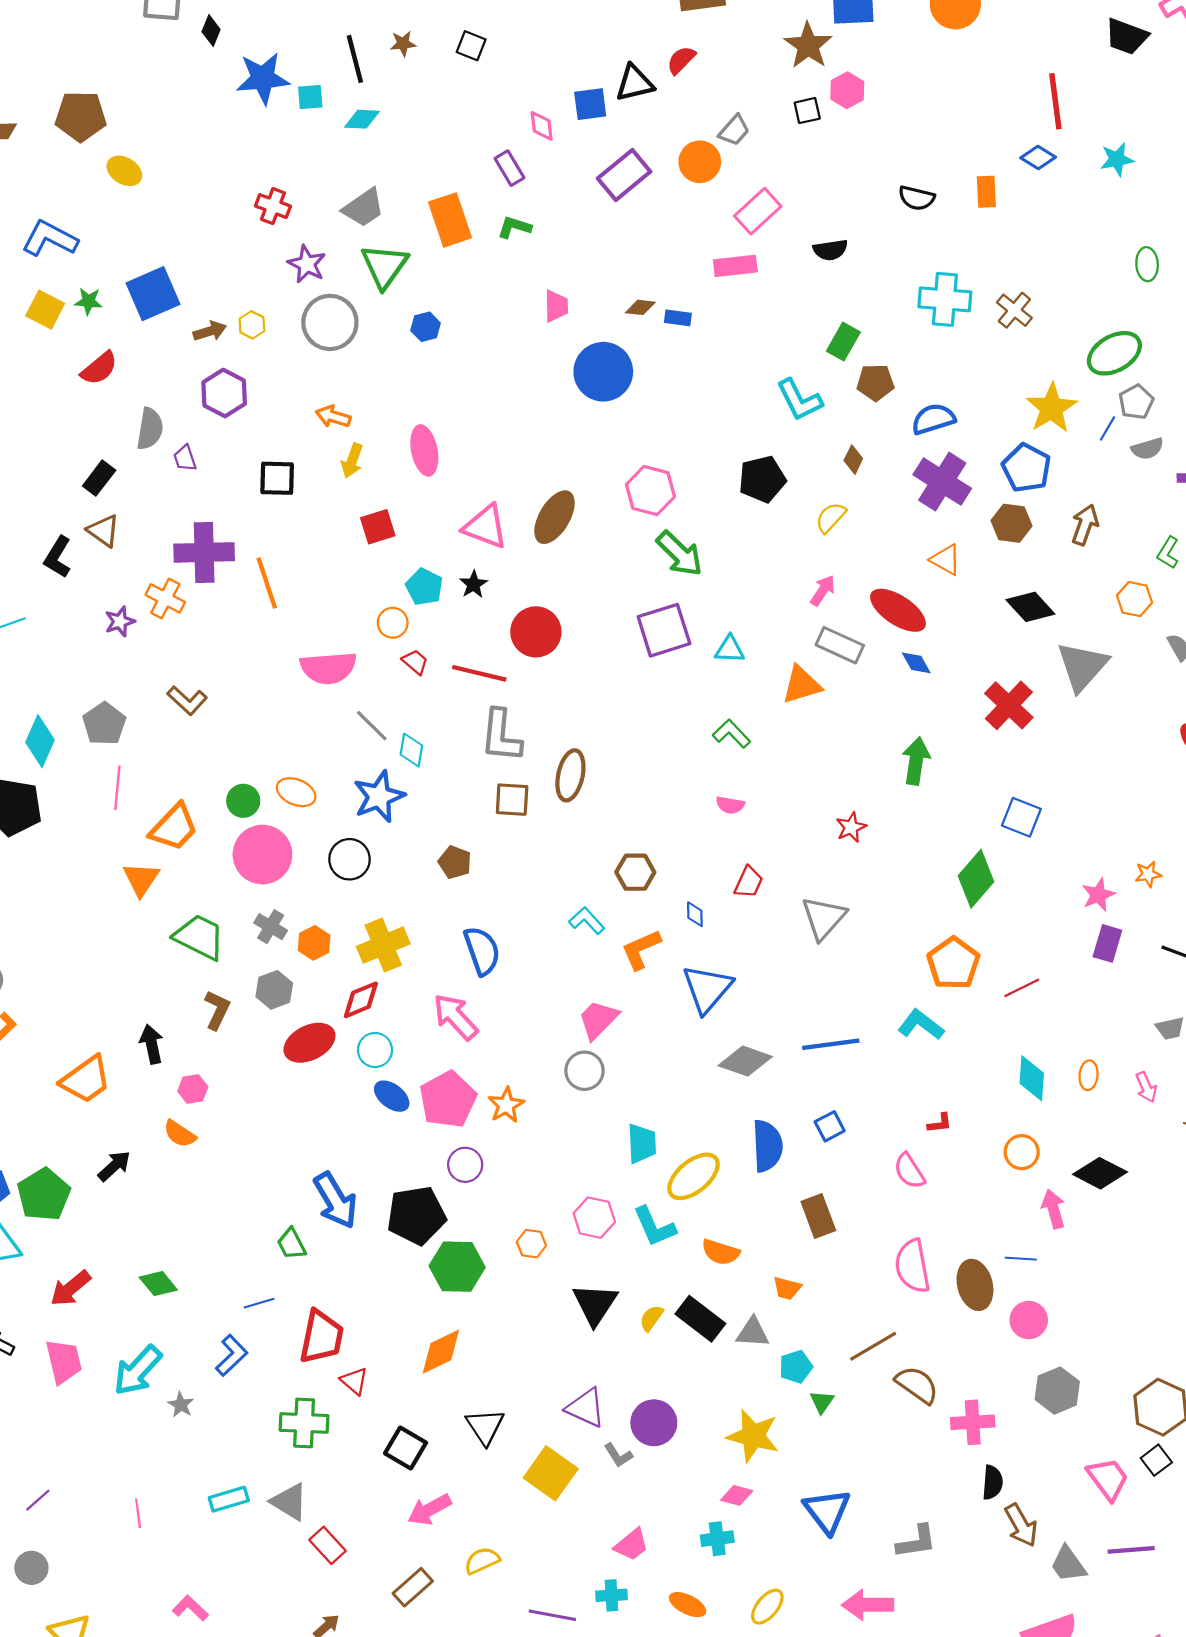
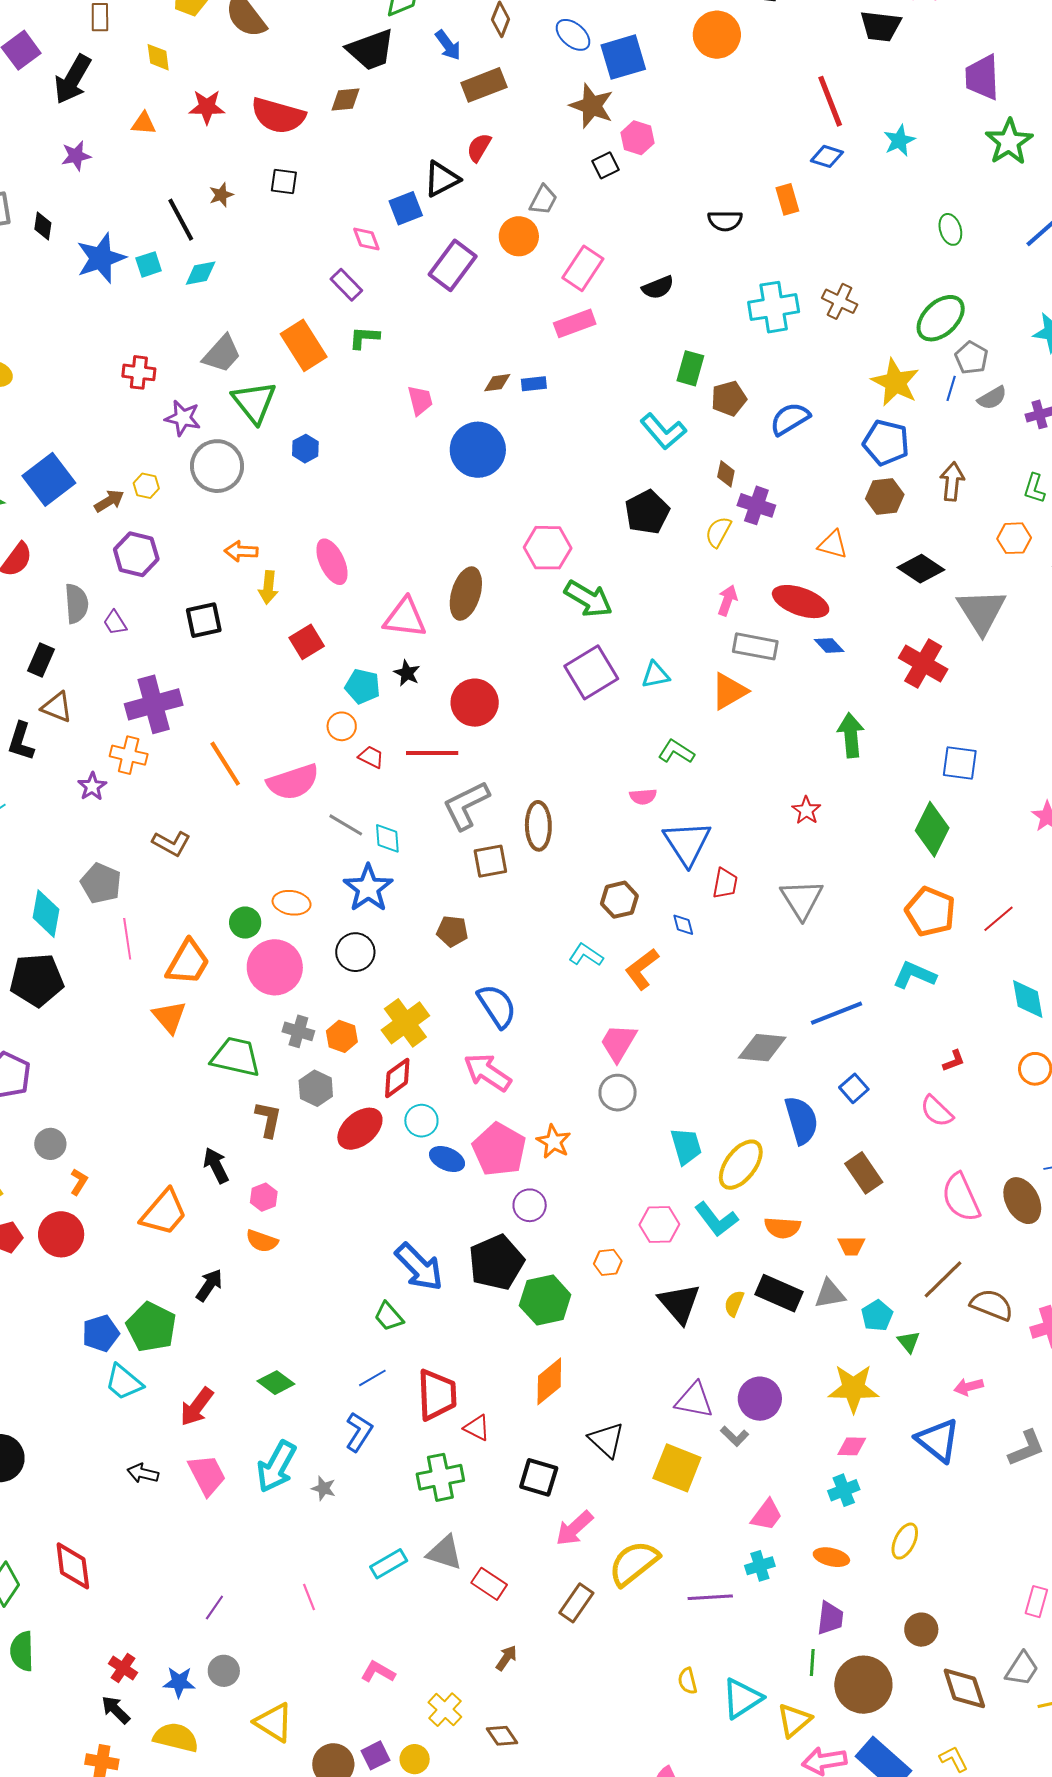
purple cross: (942, 482) -> (756, 505), moved, size x0.7
orange line: (267, 583) -> (225, 764), moved
gray L-shape: (501, 736) -> (466, 805), turned 72
pink semicircle: (730, 805) -> (643, 797), moved
blue triangle: (707, 989) -> (687, 843), moved
yellow semicircle: (482, 1561) -> (634, 1563), size x1.6
pink arrow: (868, 1605) -> (969, 1387), moved, size x0.6

